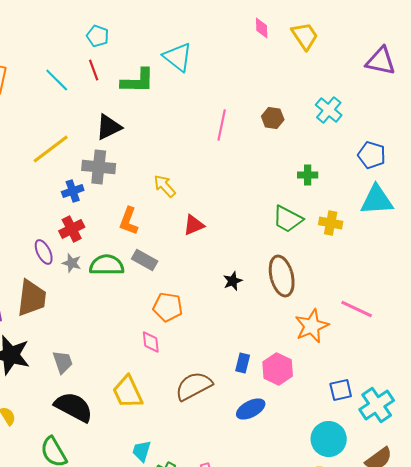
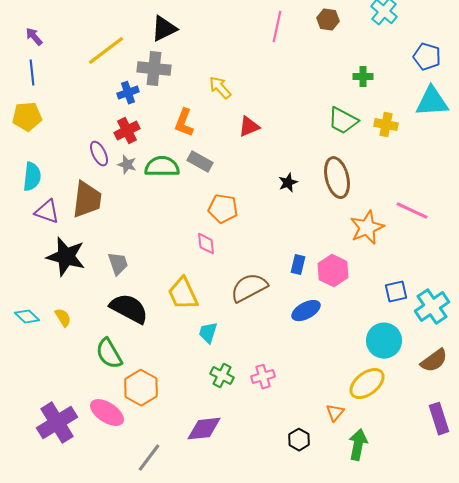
cyan trapezoid: (142, 451) -> (208, 333), moved

